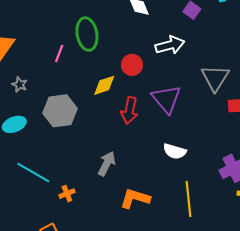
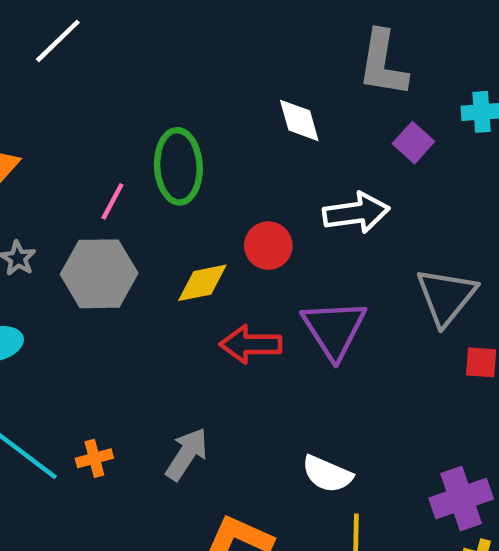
red arrow: (129, 110) -> (251, 344), turned 72
gray hexagon: (60, 111) -> (99, 274), moved
white semicircle: (175, 151) -> (327, 474), moved
orange cross: (67, 194) -> (94, 458), moved

